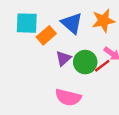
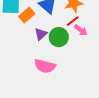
red line: (102, 66) -> (73, 21), moved

